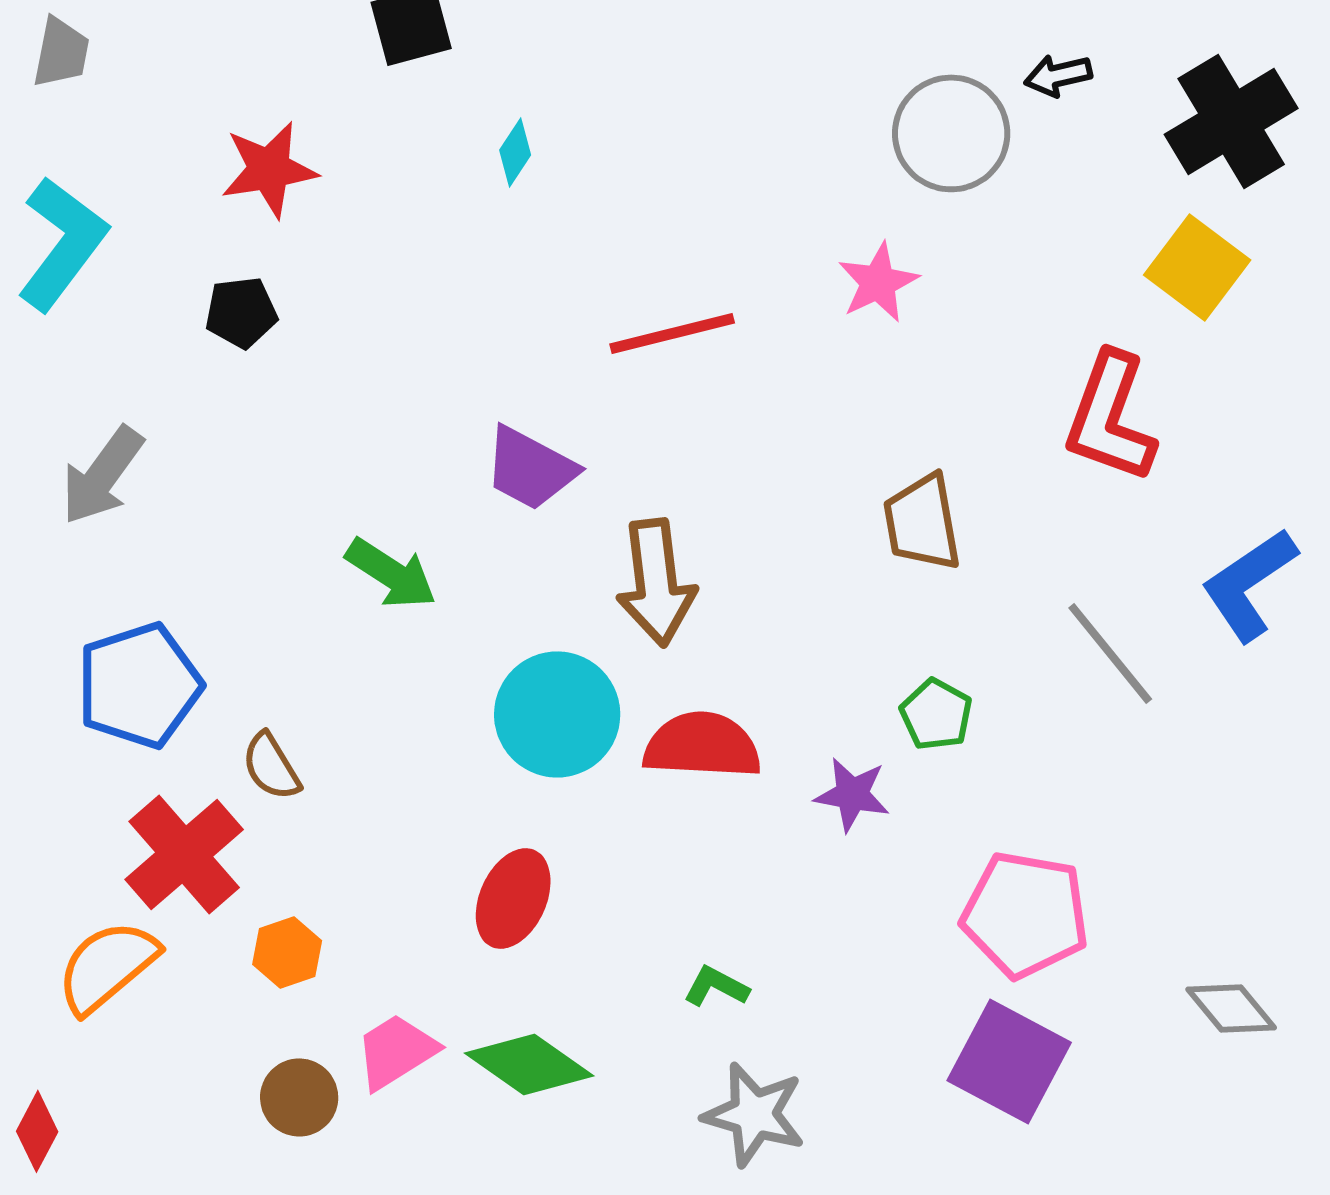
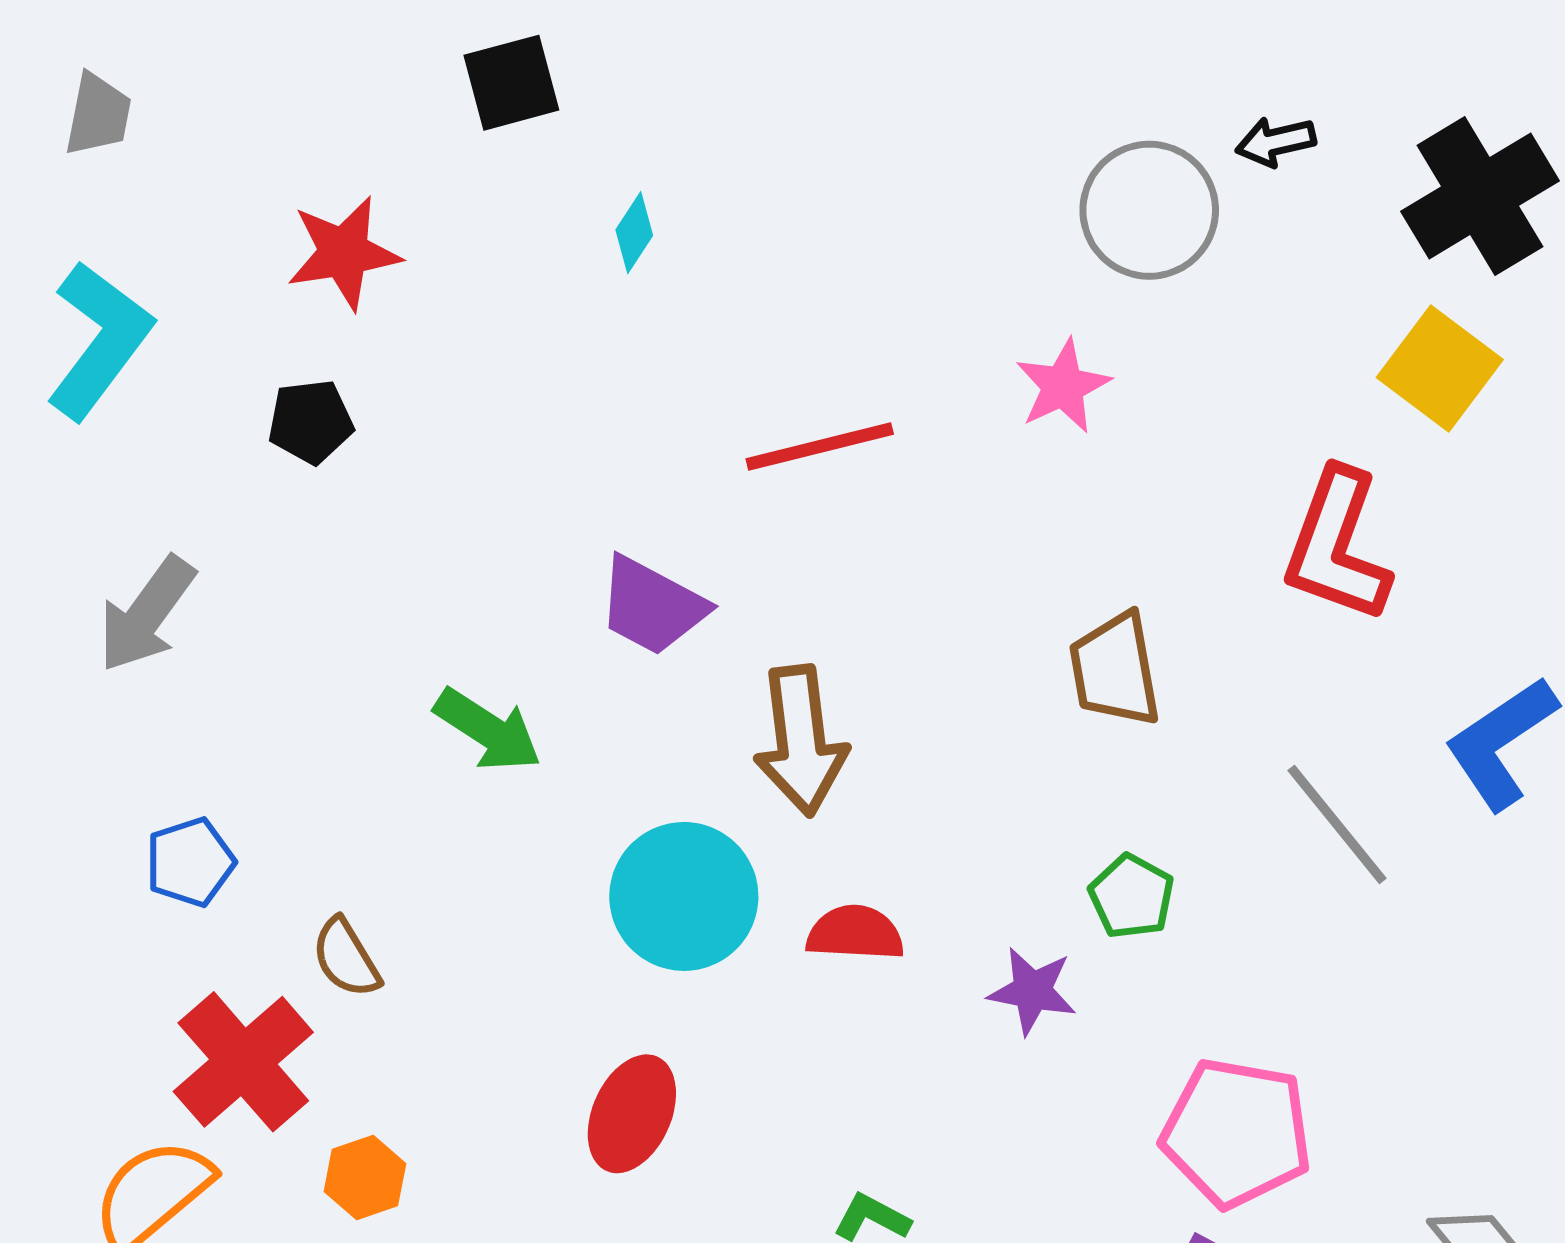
blue pentagon: (139, 685) -> (190, 862), size x0.6
red semicircle: (702, 745) -> (855, 933), size x0.7

